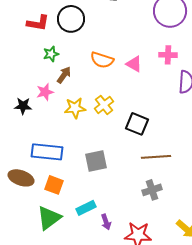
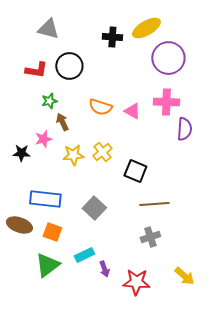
pink cross: (168, 55) -> (166, 102), size x1.4
brown arrow: (64, 75) -> (62, 122), turned -60
gray square: (96, 161) -> (94, 208), turned -35

